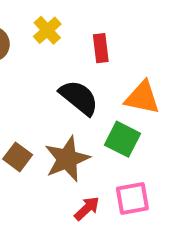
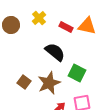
red rectangle: (101, 48) -> (66, 27), turned -56
orange triangle: (142, 98) -> (87, 26), moved

